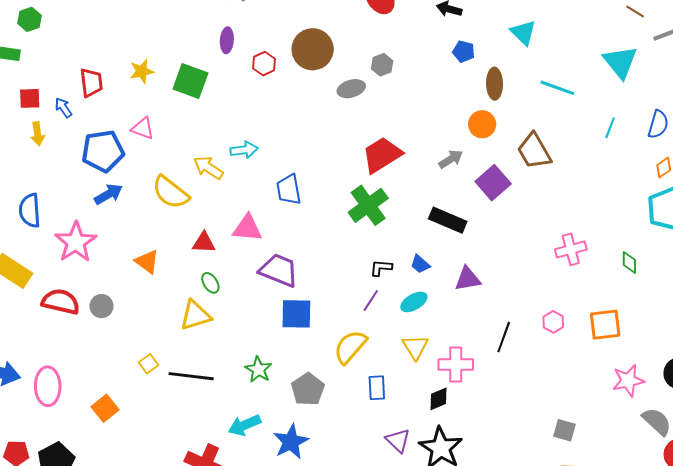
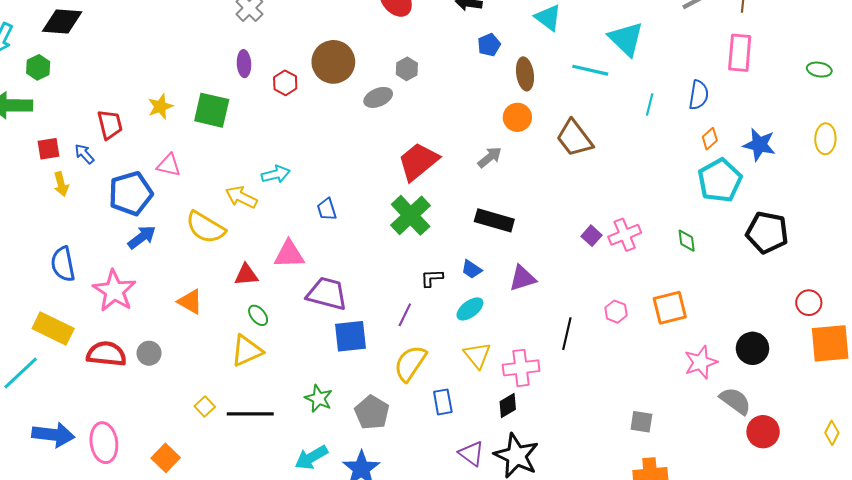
blue pentagon: (464, 52) -> (489, 45), turned -30
cyan triangle: (620, 62) -> (626, 39), moved
purple square: (493, 183) -> (591, 236), moved, size x0.6
blue trapezoid: (289, 190) -> (327, 209), size x0.7
purple line: (371, 300) -> (405, 315), moved

